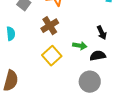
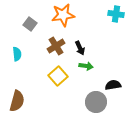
black arrow: (102, 33) -> (80, 48), moved
black semicircle: (98, 56) -> (113, 85), moved

